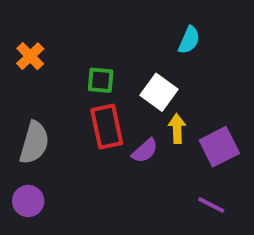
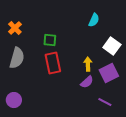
white square: (159, 92) -> (112, 46), moved
gray semicircle: (34, 143) -> (17, 58), moved
purple semicircle: (145, 151) -> (87, 82), moved

